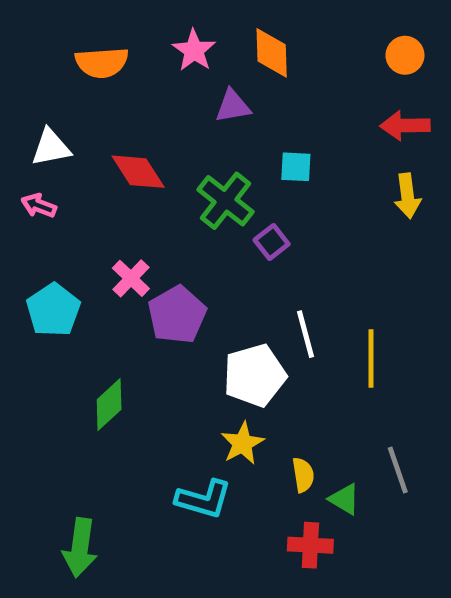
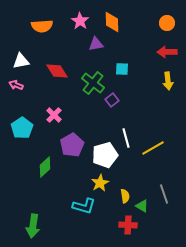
purple pentagon: (177, 315) -> (72, 145), moved
yellow line: (371, 358) -> (153, 148), turned 60

